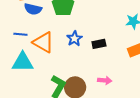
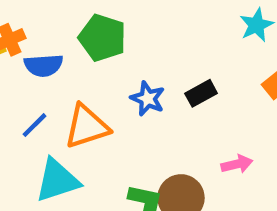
blue line: (20, 34) -> (34, 125), turned -32
orange triangle: (43, 42) -> (87, 127), turned -30

